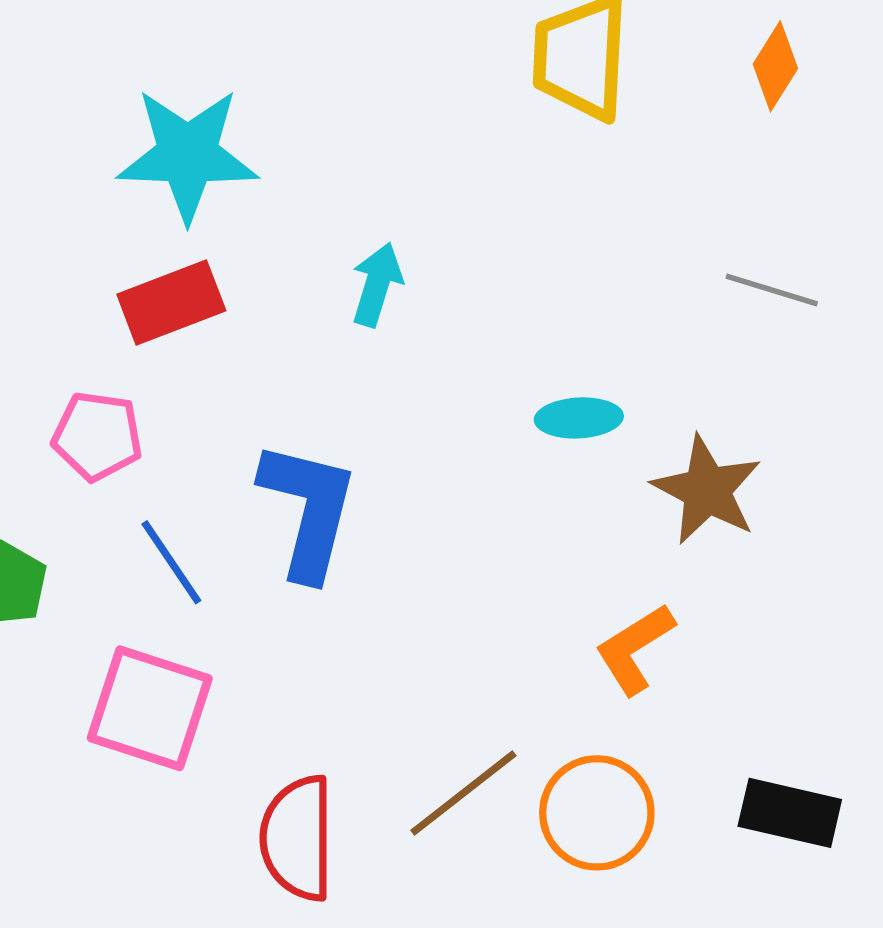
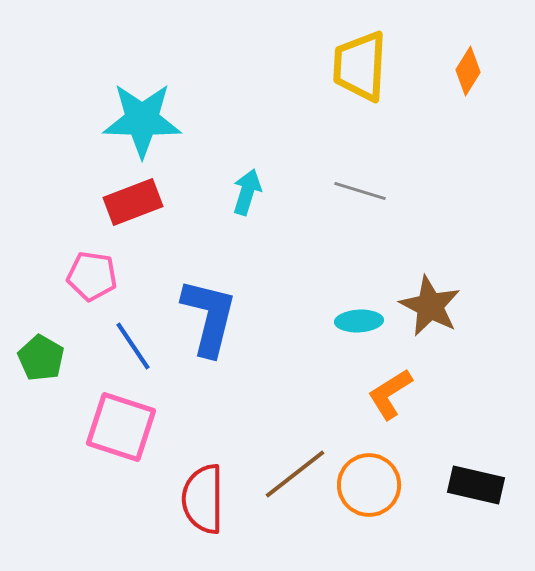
gray line: (772, 290) -> (360, 191), moved
cyan ellipse: (579, 418) -> (359, 321), moved

